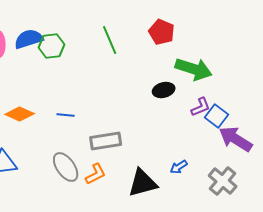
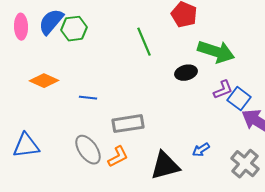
blue semicircle: (29, 39) -> (51, 22), turned -32
green line: (110, 40) -> (144, 42), moved
orange diamond: (20, 114) -> (44, 81), moved

